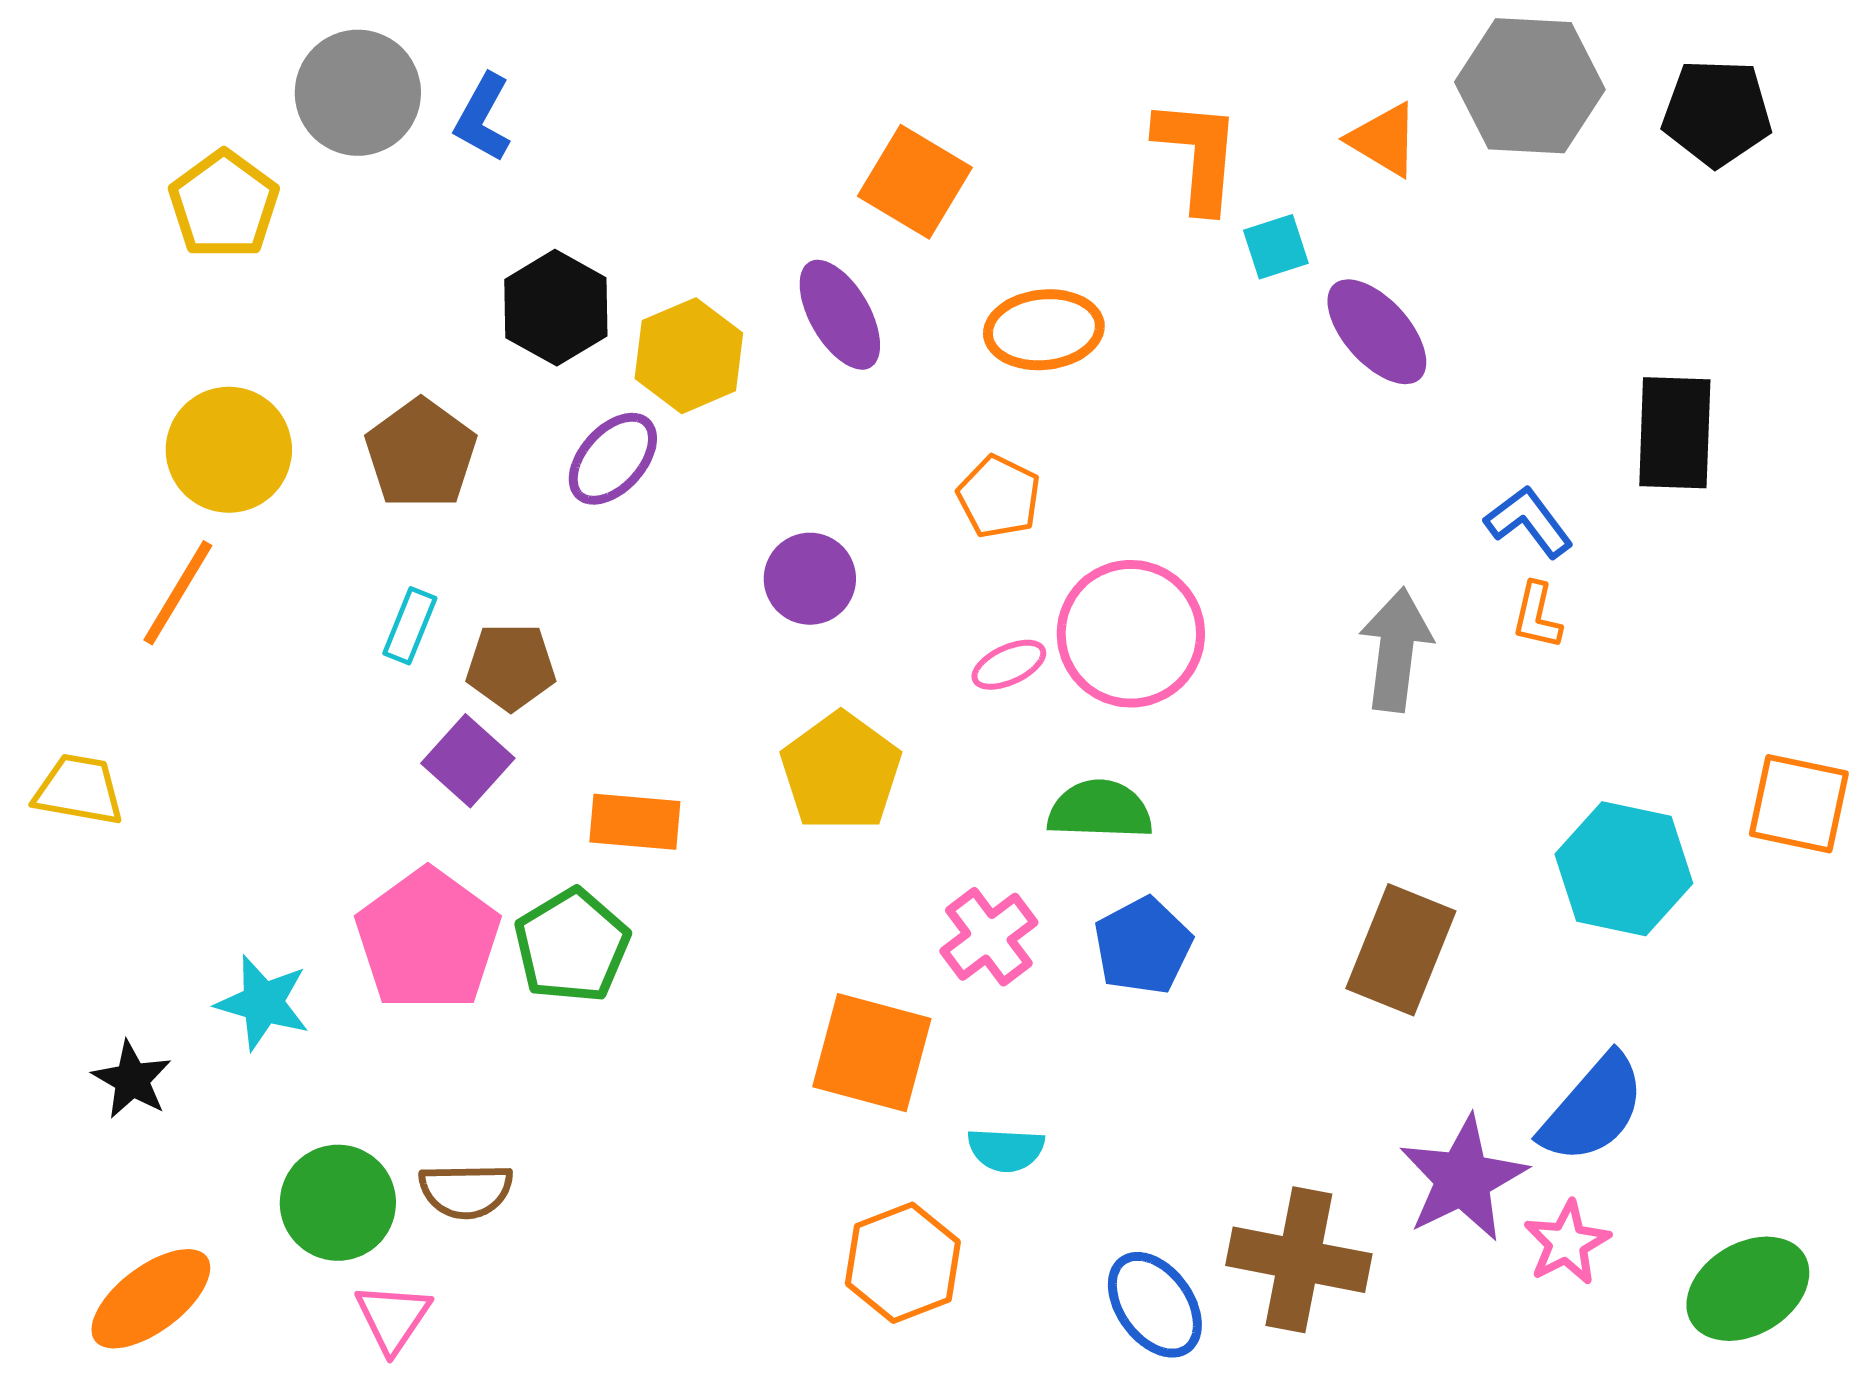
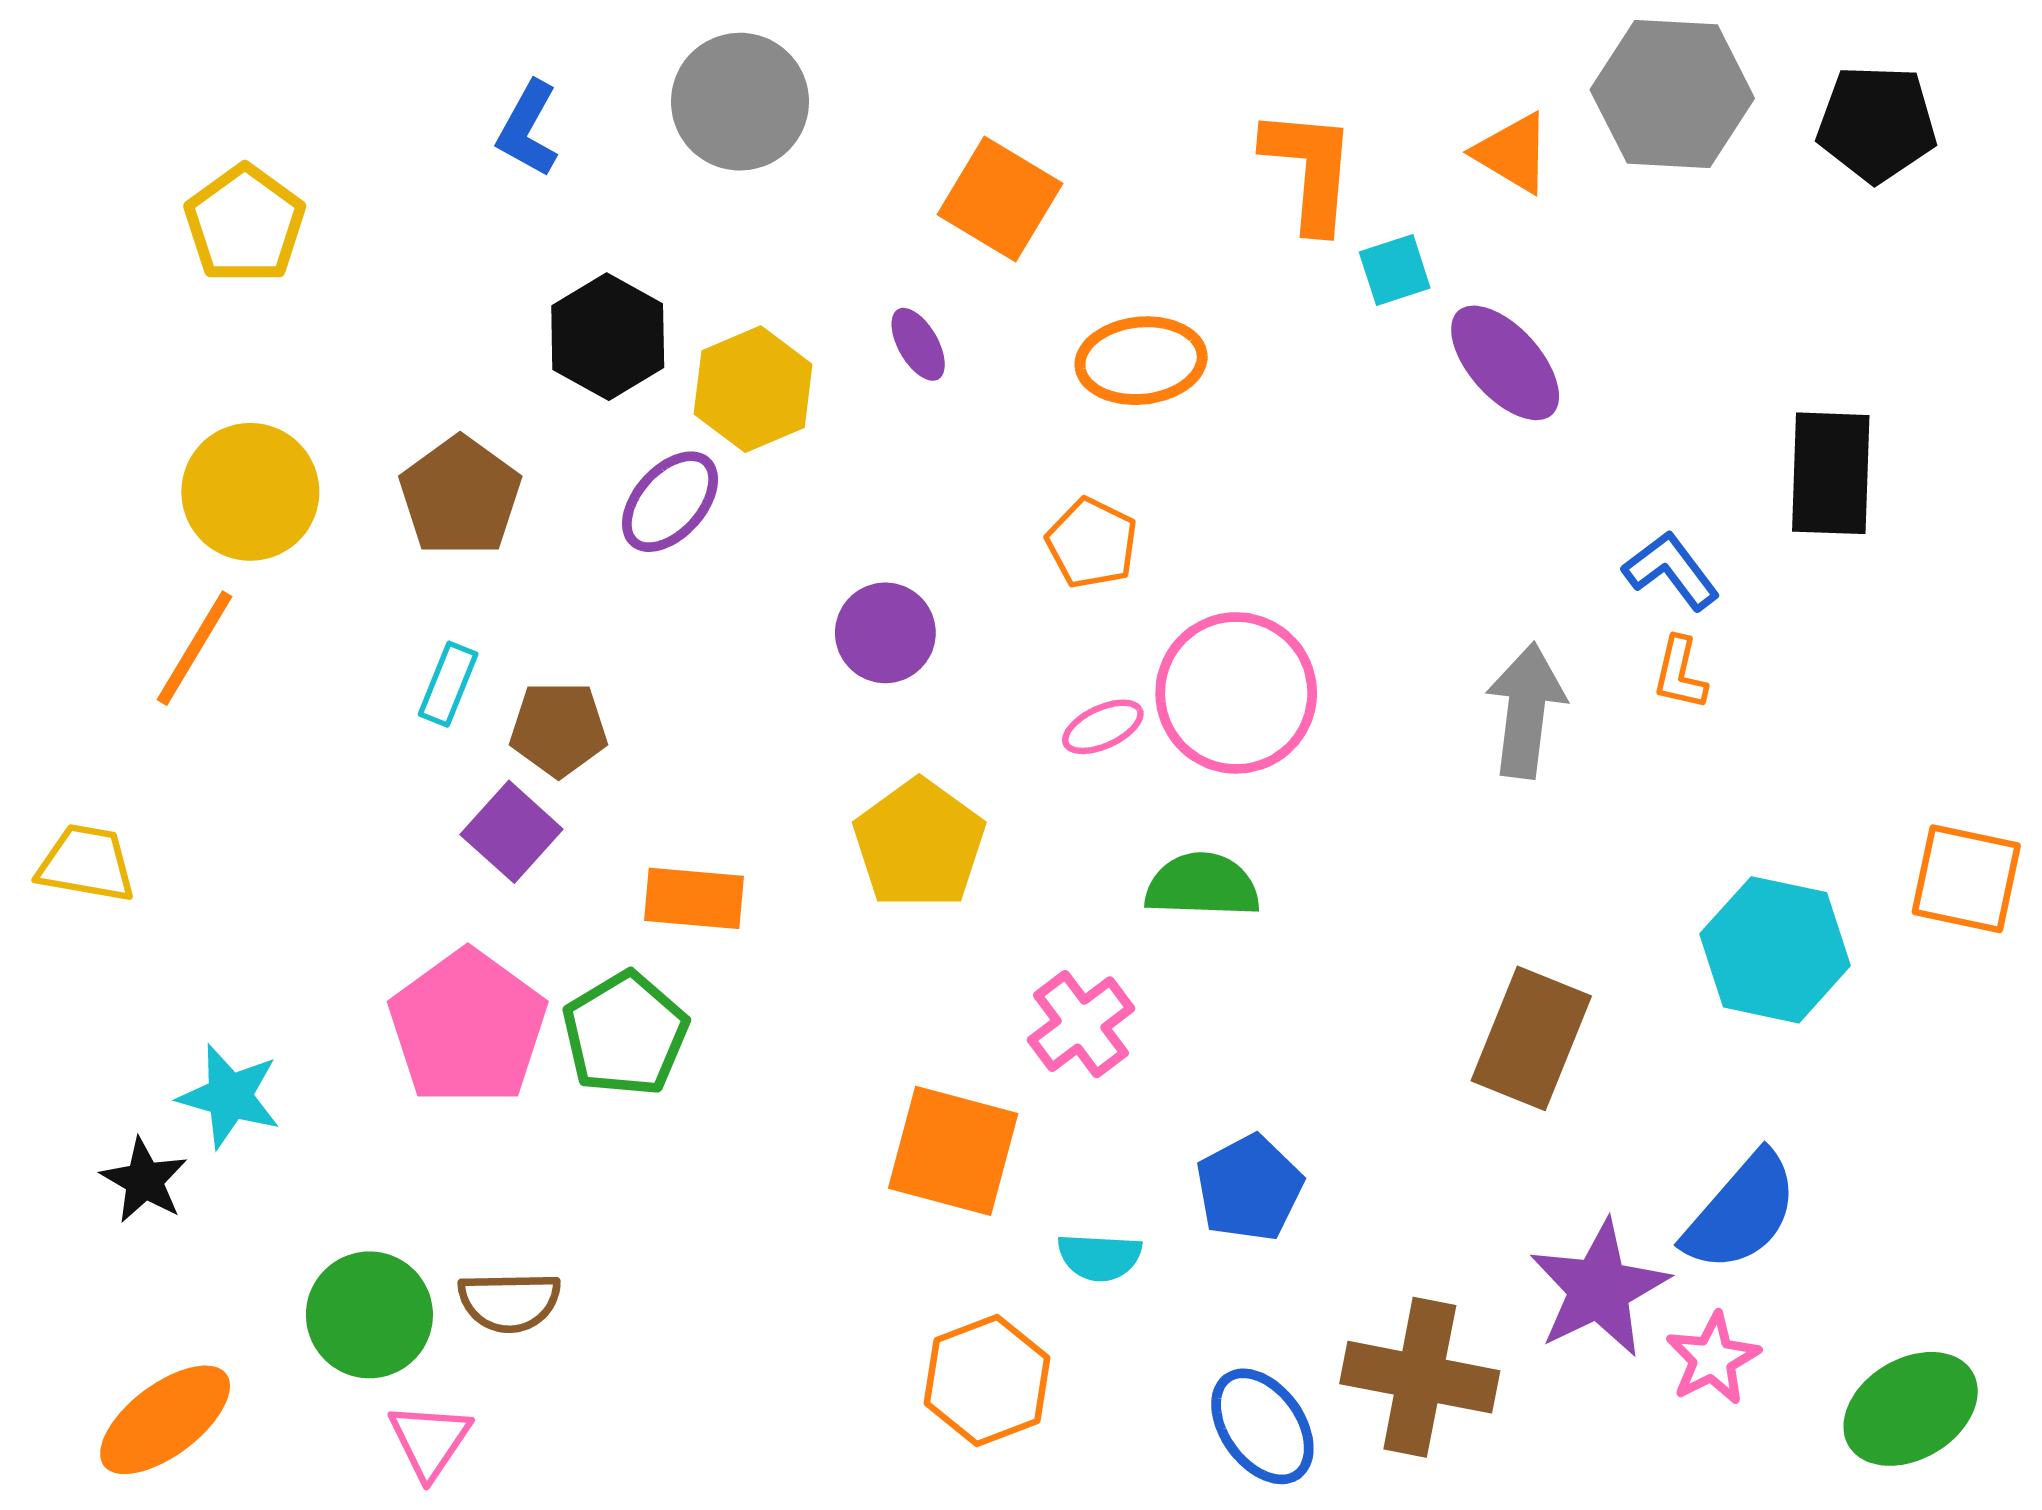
gray circle: (358, 93) -> (740, 102), moved
purple ellipse: (840, 315) -> (918, 344), size x0.6
blue pentagon: (1143, 946) -> (1249, 1188), moved
cyan star: (263, 1003) -> (230, 1096), moved

